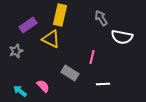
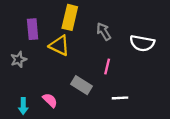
gray arrow: (101, 18) -> (104, 31), moved
purple rectangle: (28, 25) -> (33, 29), turned -60
cyan arrow: (20, 91) -> (23, 106), turned -128

